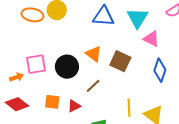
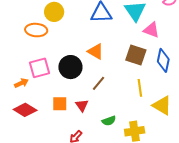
orange ellipse: (32, 15) -> (36, 30), moved
brown square: (120, 61) -> (136, 55), moved
red triangle: (74, 106) -> (82, 105), turned -32
yellow line: (129, 108) -> (140, 88), moved

